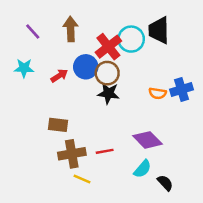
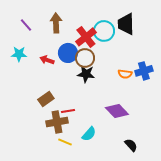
red arrow: (59, 76) -> (47, 60), turned -128
brown rectangle: (58, 125) -> (46, 99), turned -42
red line: (105, 151) -> (68, 111), moved
cyan semicircle: (142, 169) -> (89, 134), moved

